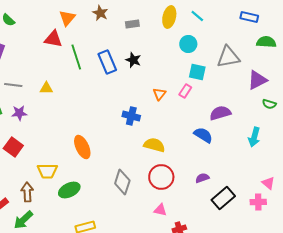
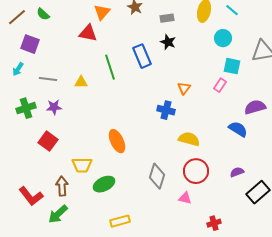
green line: (76, 57) -> (110, 67), moved
black star: (133, 60) -> (168, 42), moved
orange triangle: (159, 94) -> (184, 88), moved
pink triangle: (160, 210) -> (185, 198), moved

